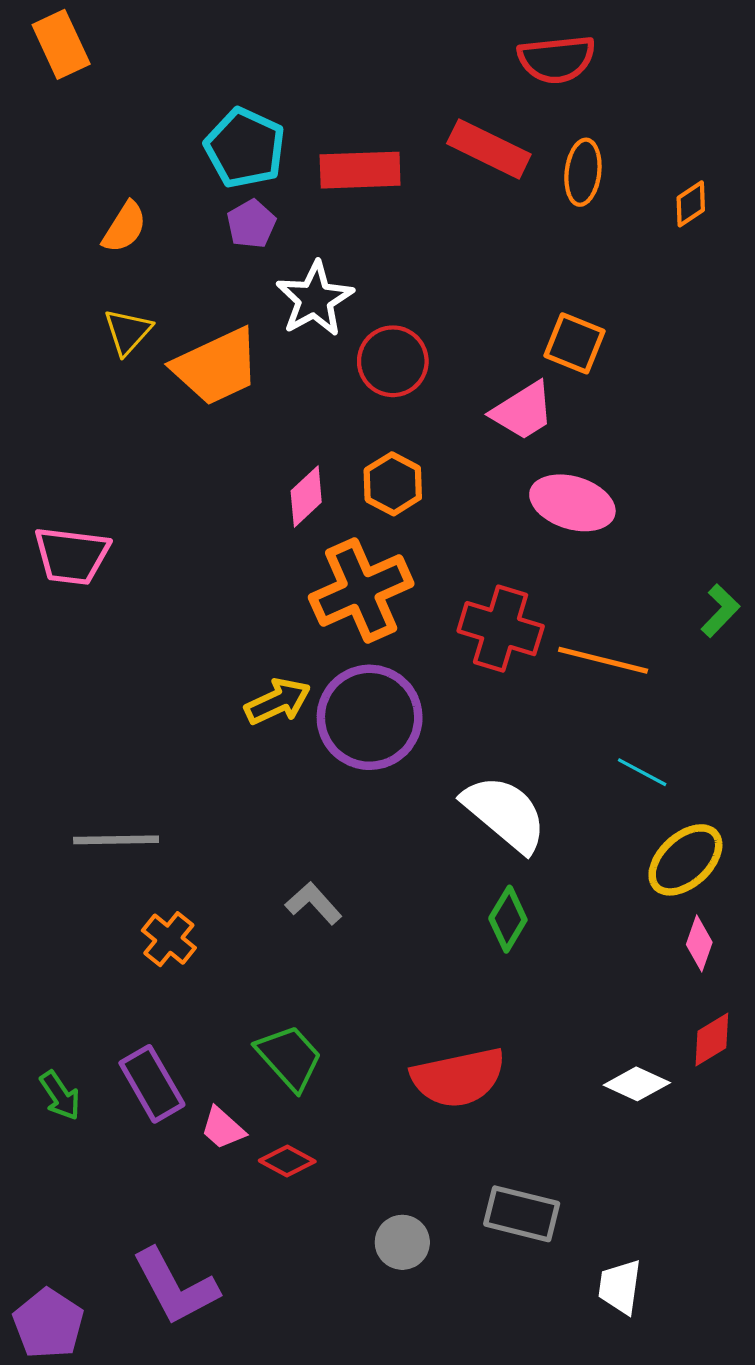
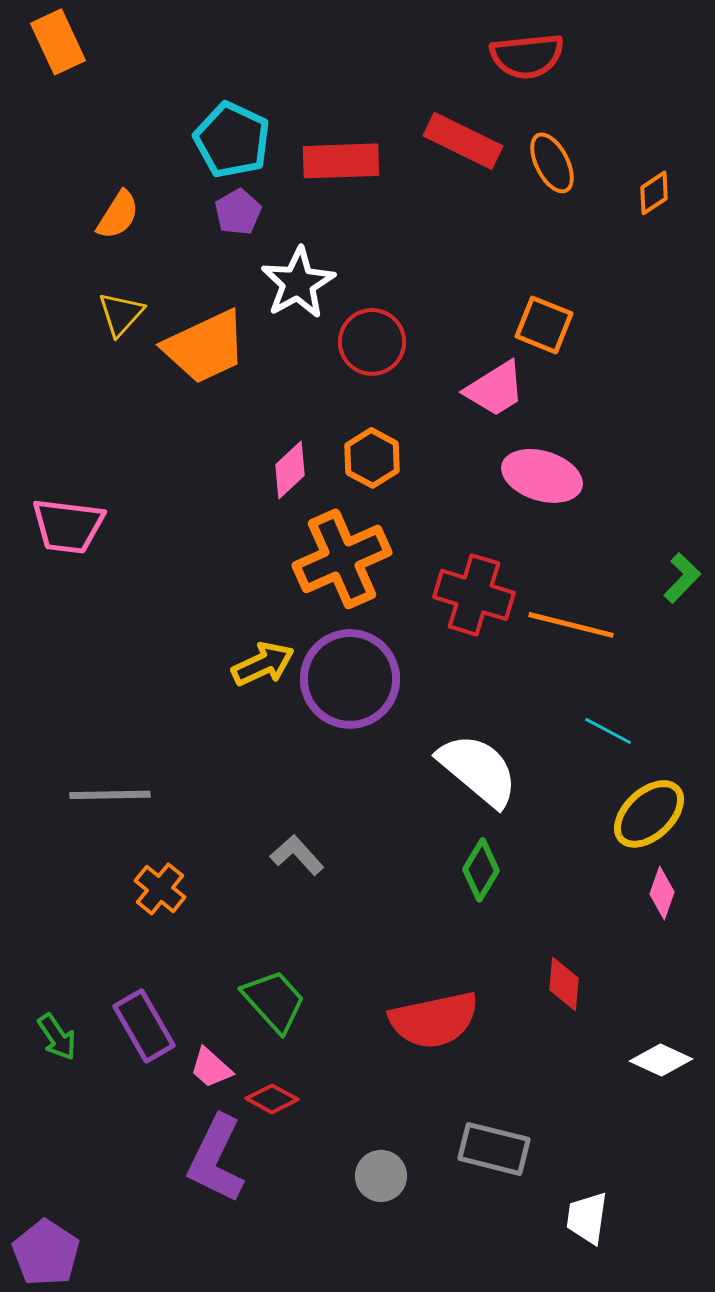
orange ellipse: (583, 172) -> (552, 163), turned -34
red diamond: (712, 1039) -> (564, 984), moved, turned -54
white diamond: (637, 1084) -> (661, 1060), moved
purple L-shape: (175, 1287) -> (216, 1159), moved, turned 54

